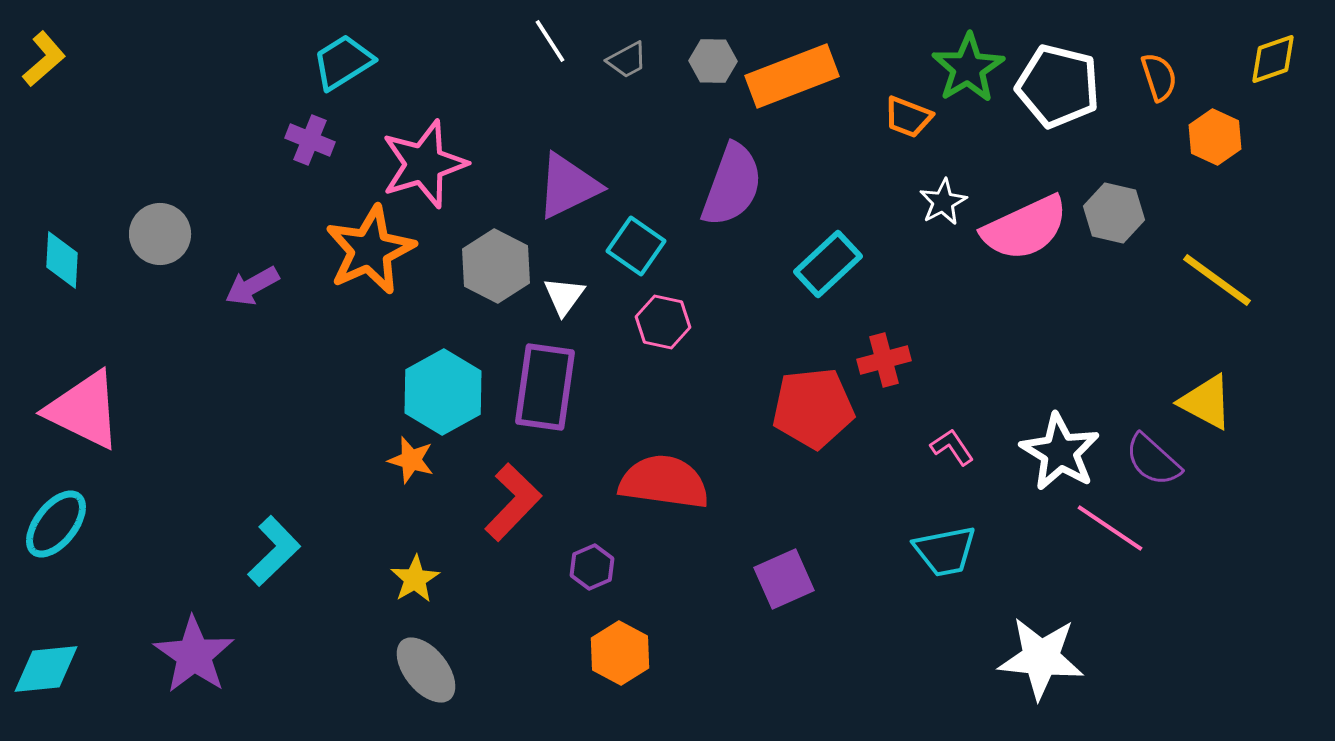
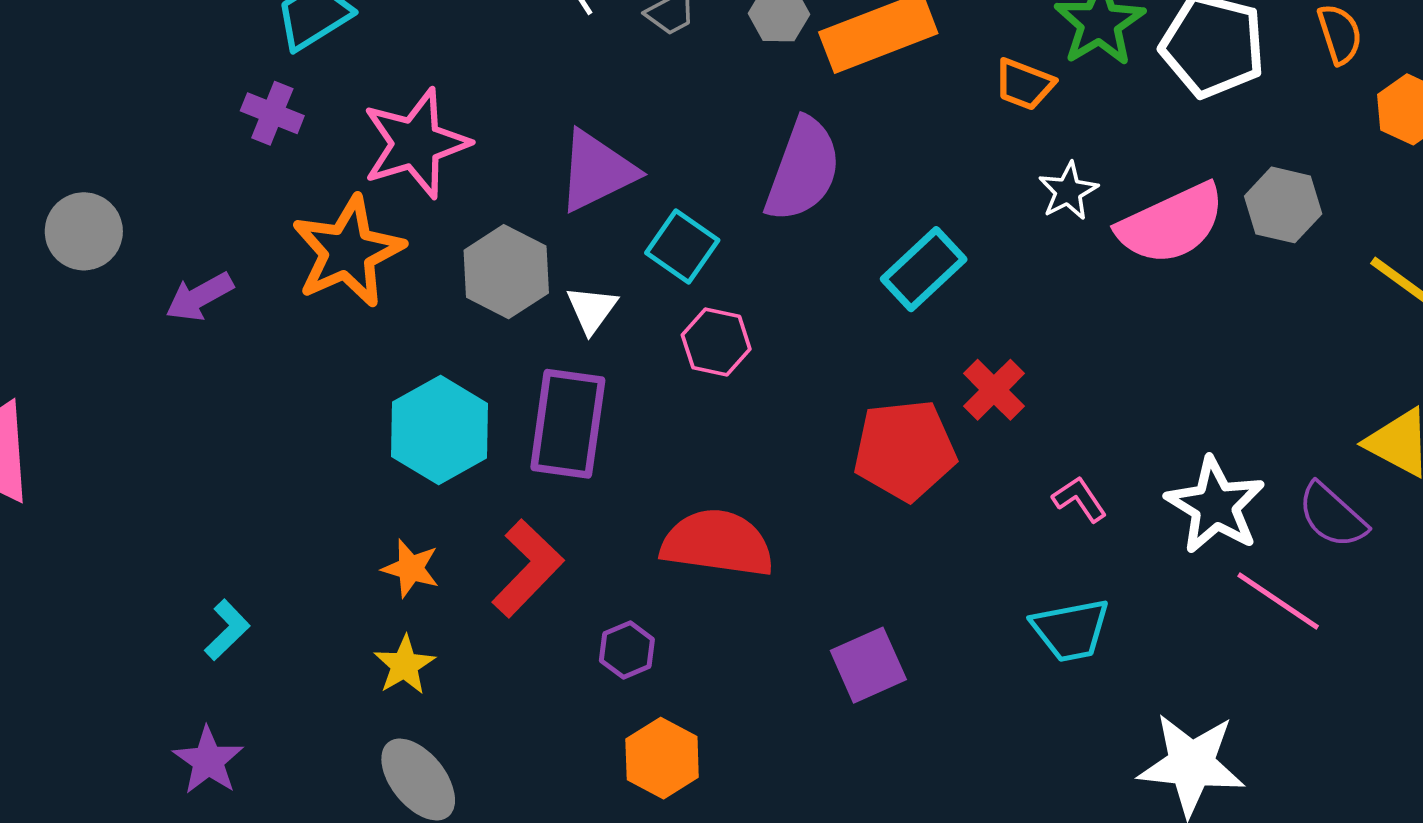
red cross: (884, 360) -> (994, 390), turned -30
orange star: (411, 460) -> (411, 568), moved
cyan L-shape: (274, 551) -> (227, 630), size x0.7
purple star: (194, 655) -> (208, 761), moved, size x0.7

